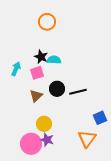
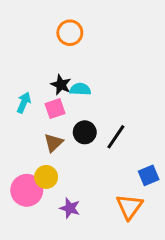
black line: (78, 92) -> (116, 137), turned -42
yellow circle: (44, 124) -> (46, 177), moved
pink circle: (31, 144) -> (27, 190), moved

